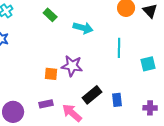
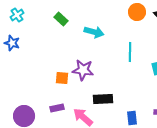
black rectangle: (92, 95) -> (103, 99), turned 36
blue rectangle: (117, 100) -> (132, 118), moved

